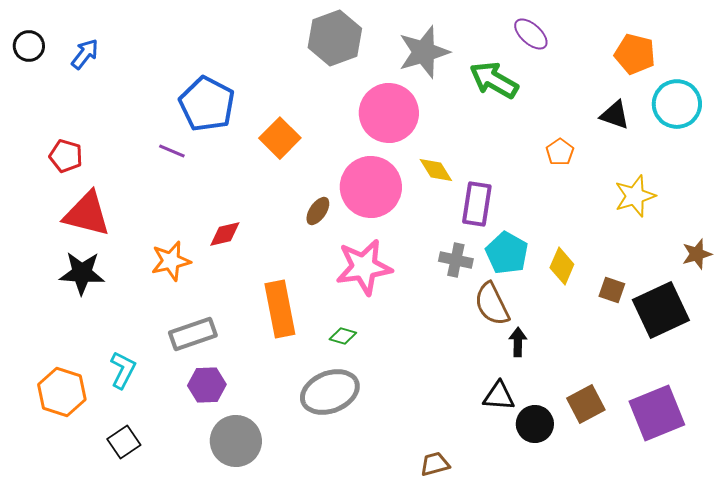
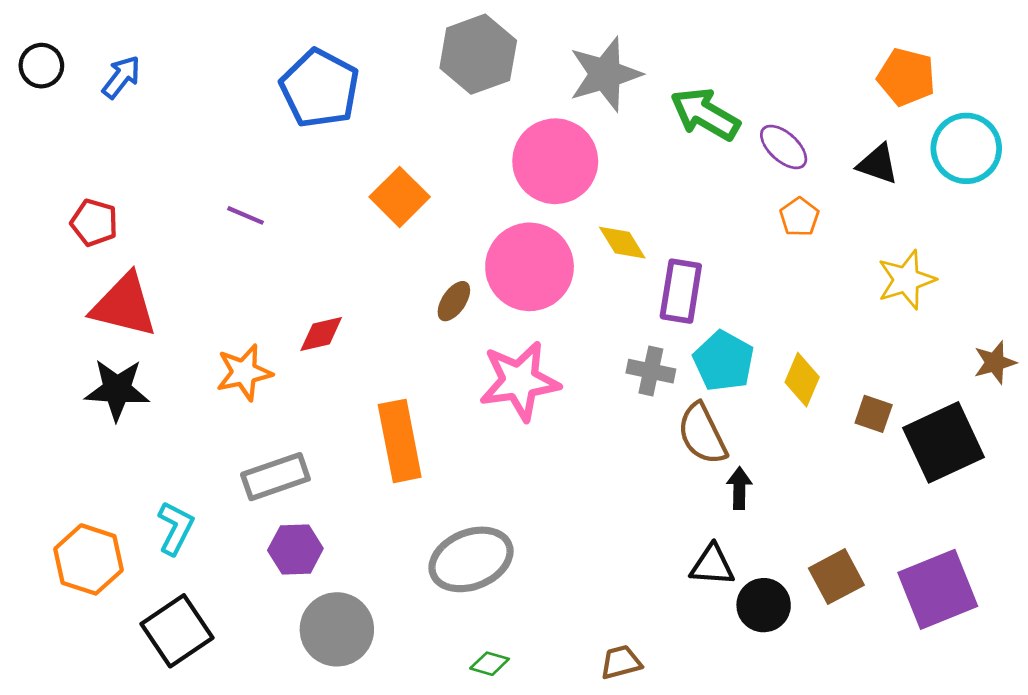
purple ellipse: (531, 34) -> (784, 147), moved
blue pentagon: (207, 104) -> (320, 88), moved
green diamond: (343, 336) -> (490, 664), moved
black square: (124, 442) -> (177, 631), size x1.5

